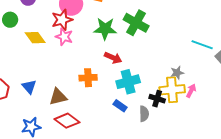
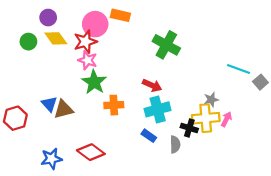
green star: (105, 29) -> (94, 82), moved, turned 30
yellow diamond: (35, 38) -> (56, 38), moved
red arrow: (113, 58) -> (152, 85), moved
blue triangle: (29, 87) -> (49, 104), moved
brown triangle: (58, 97) -> (63, 109), moved

